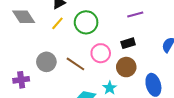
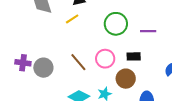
green circle: (86, 22) -> (116, 24), moved
gray circle: (46, 62) -> (43, 68), moved

